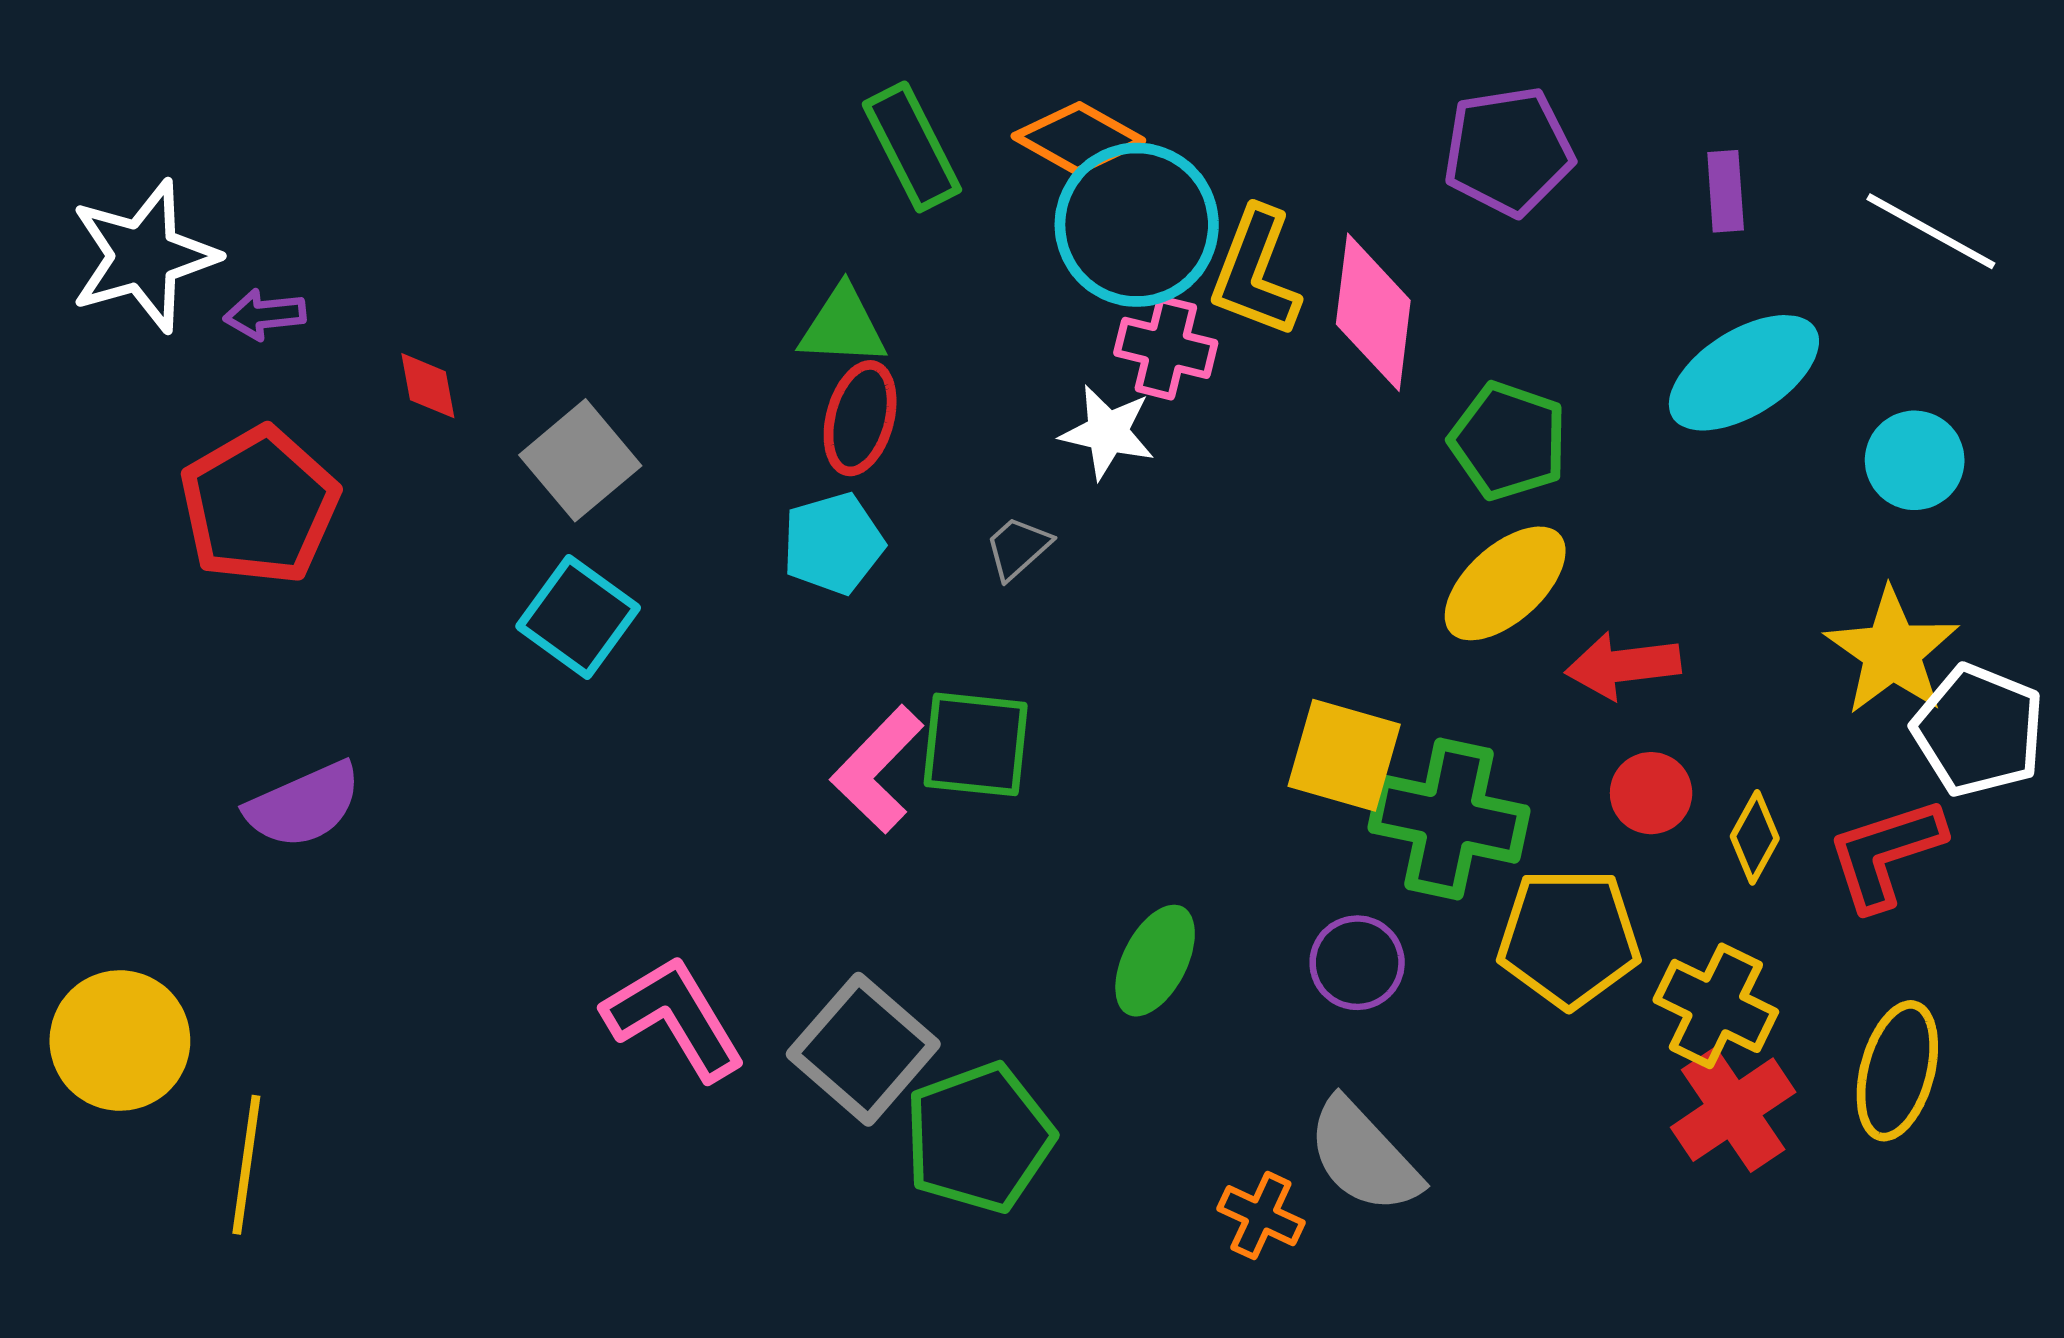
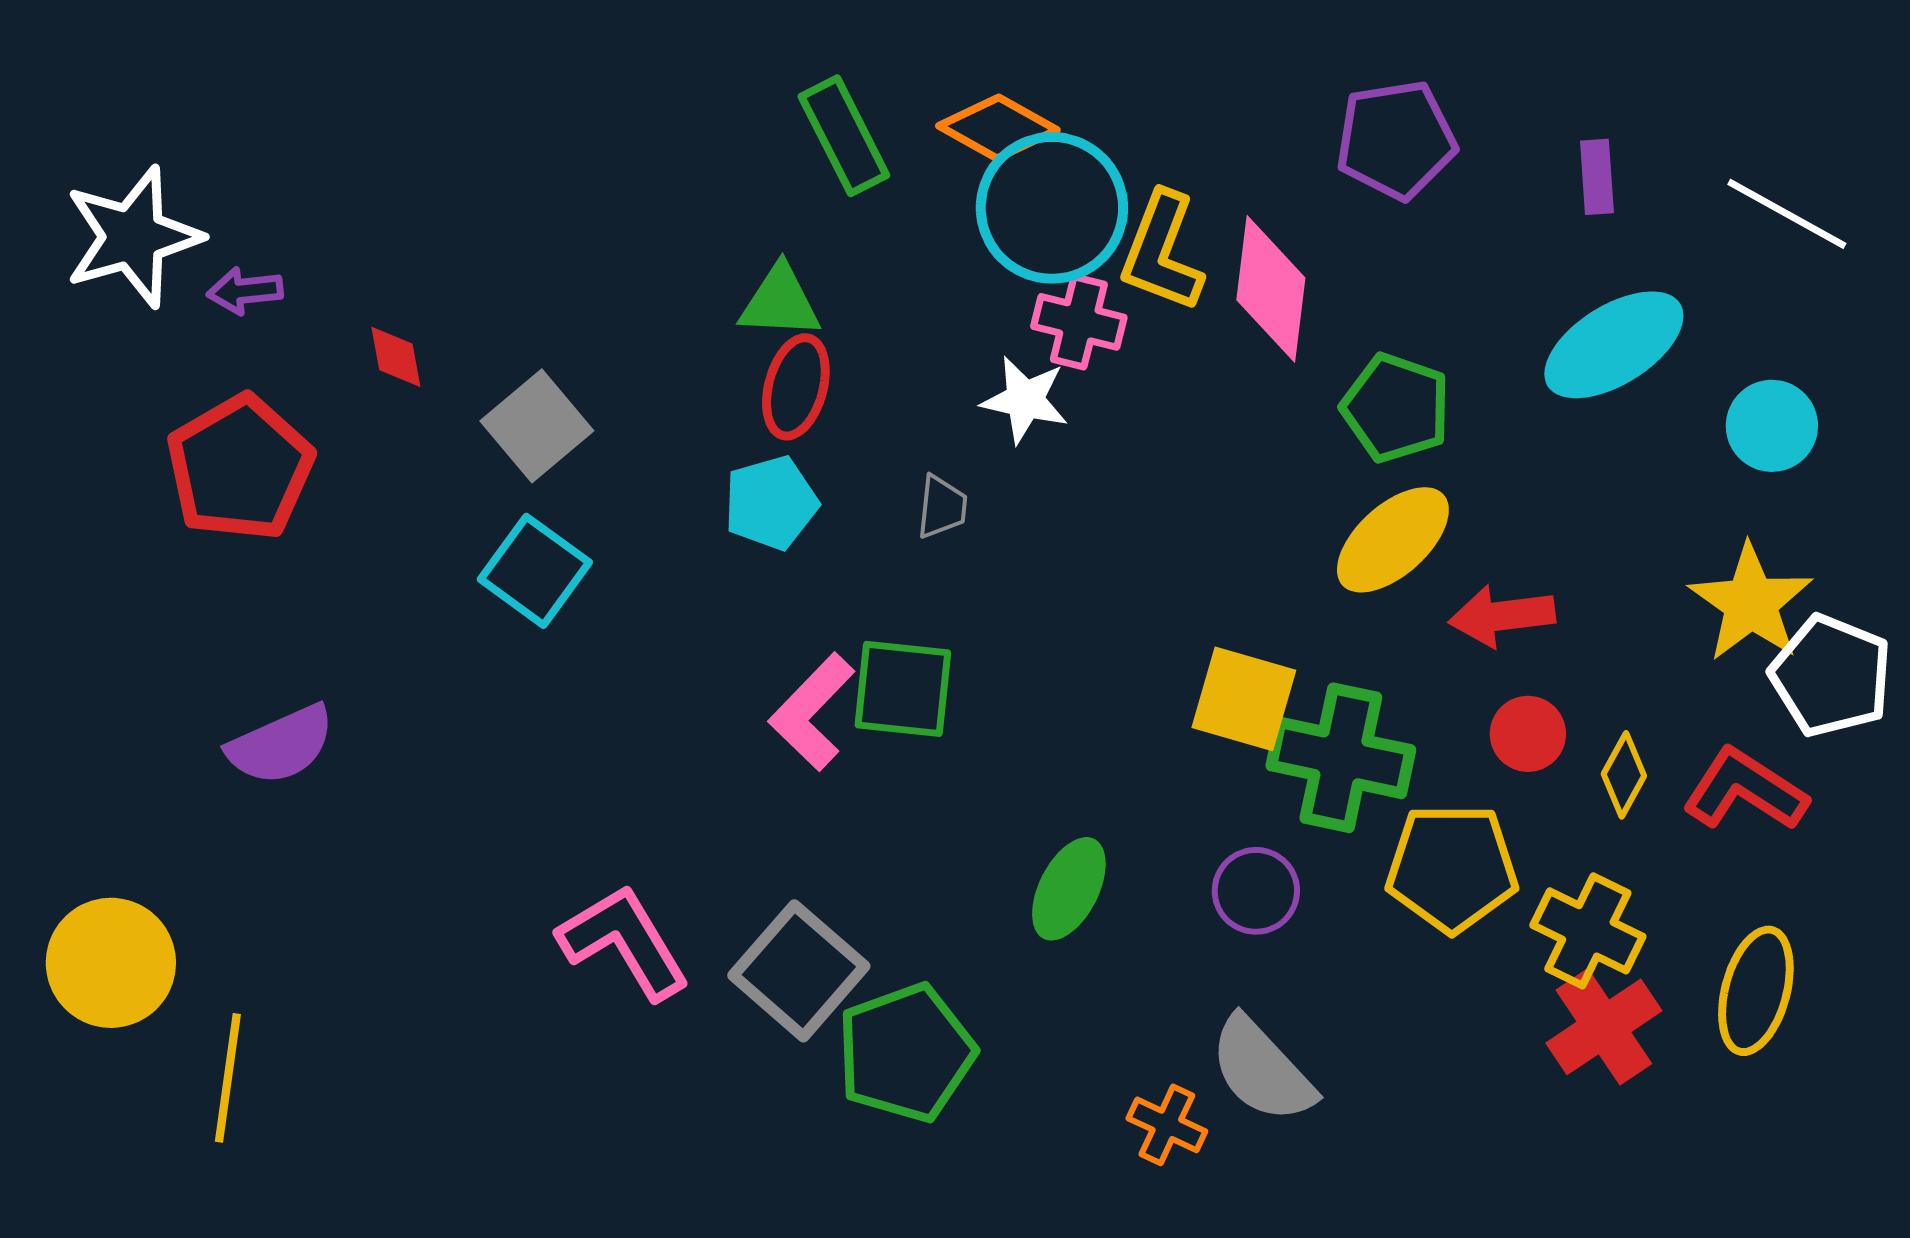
gray trapezoid: (1018, 548) -> (942, 507), turned 138
red L-shape: (1885, 854) -> (1745, 790), turned 51

